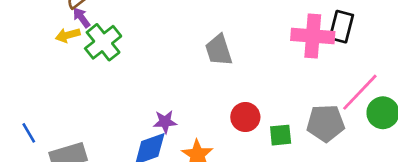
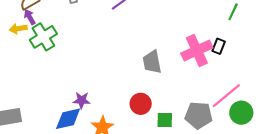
black rectangle: (341, 27) -> (219, 46), size x0.7
pink cross: (313, 36) -> (197, 51), turned -36
gray trapezoid: (219, 50) -> (152, 62), moved

